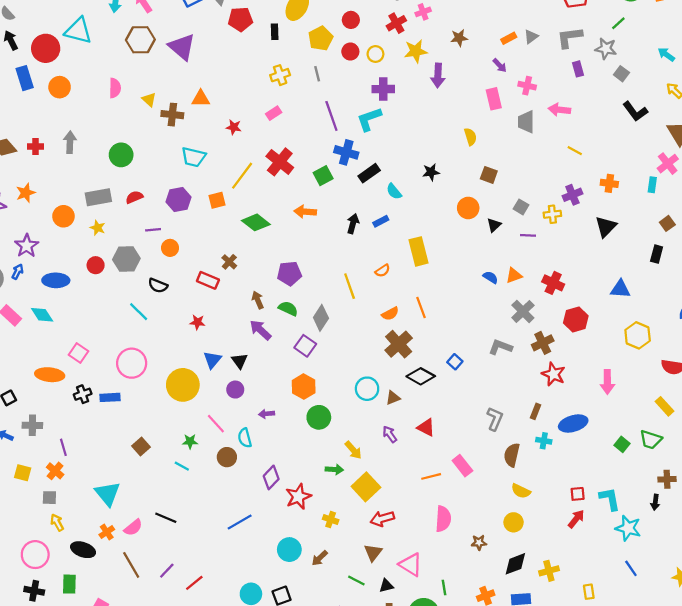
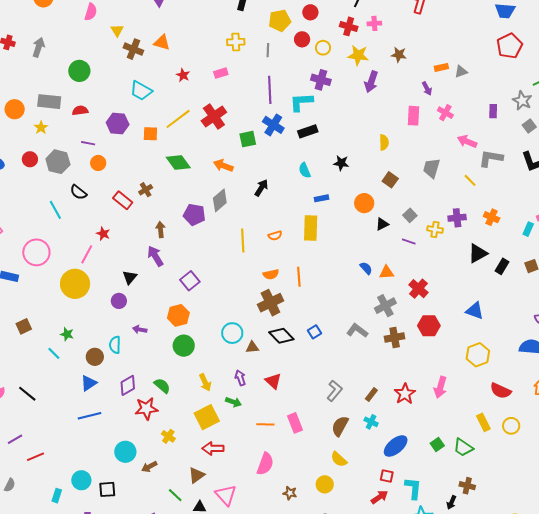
red cross: (396, 23) -> (349, 26), turned 30
gray L-shape: (569, 37) -> (491, 158), moved
gray trapezoid: (526, 122) -> (431, 168), moved
black rectangle: (369, 173) -> (308, 131), moved
blue rectangle: (381, 221) -> (321, 198), moved
black rectangle: (657, 254) -> (502, 266), moved
green semicircle: (288, 308) -> (162, 386), moved
gray diamond: (321, 318) -> (220, 200), moved
blue triangle: (212, 360) -> (89, 383), moved
red star: (553, 374) -> (405, 394), moved
pink line: (216, 424) -> (87, 254), moved, turned 54
blue ellipse: (573, 424) -> (396, 446), moved, turned -40
green arrow: (334, 469) -> (233, 402), moved

